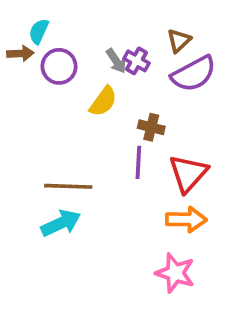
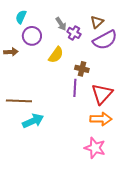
brown arrow: (20, 53) -> (11, 52), moved
gray arrow: (116, 61) -> (61, 24), moved
brown line: (68, 186) -> (19, 101), moved

